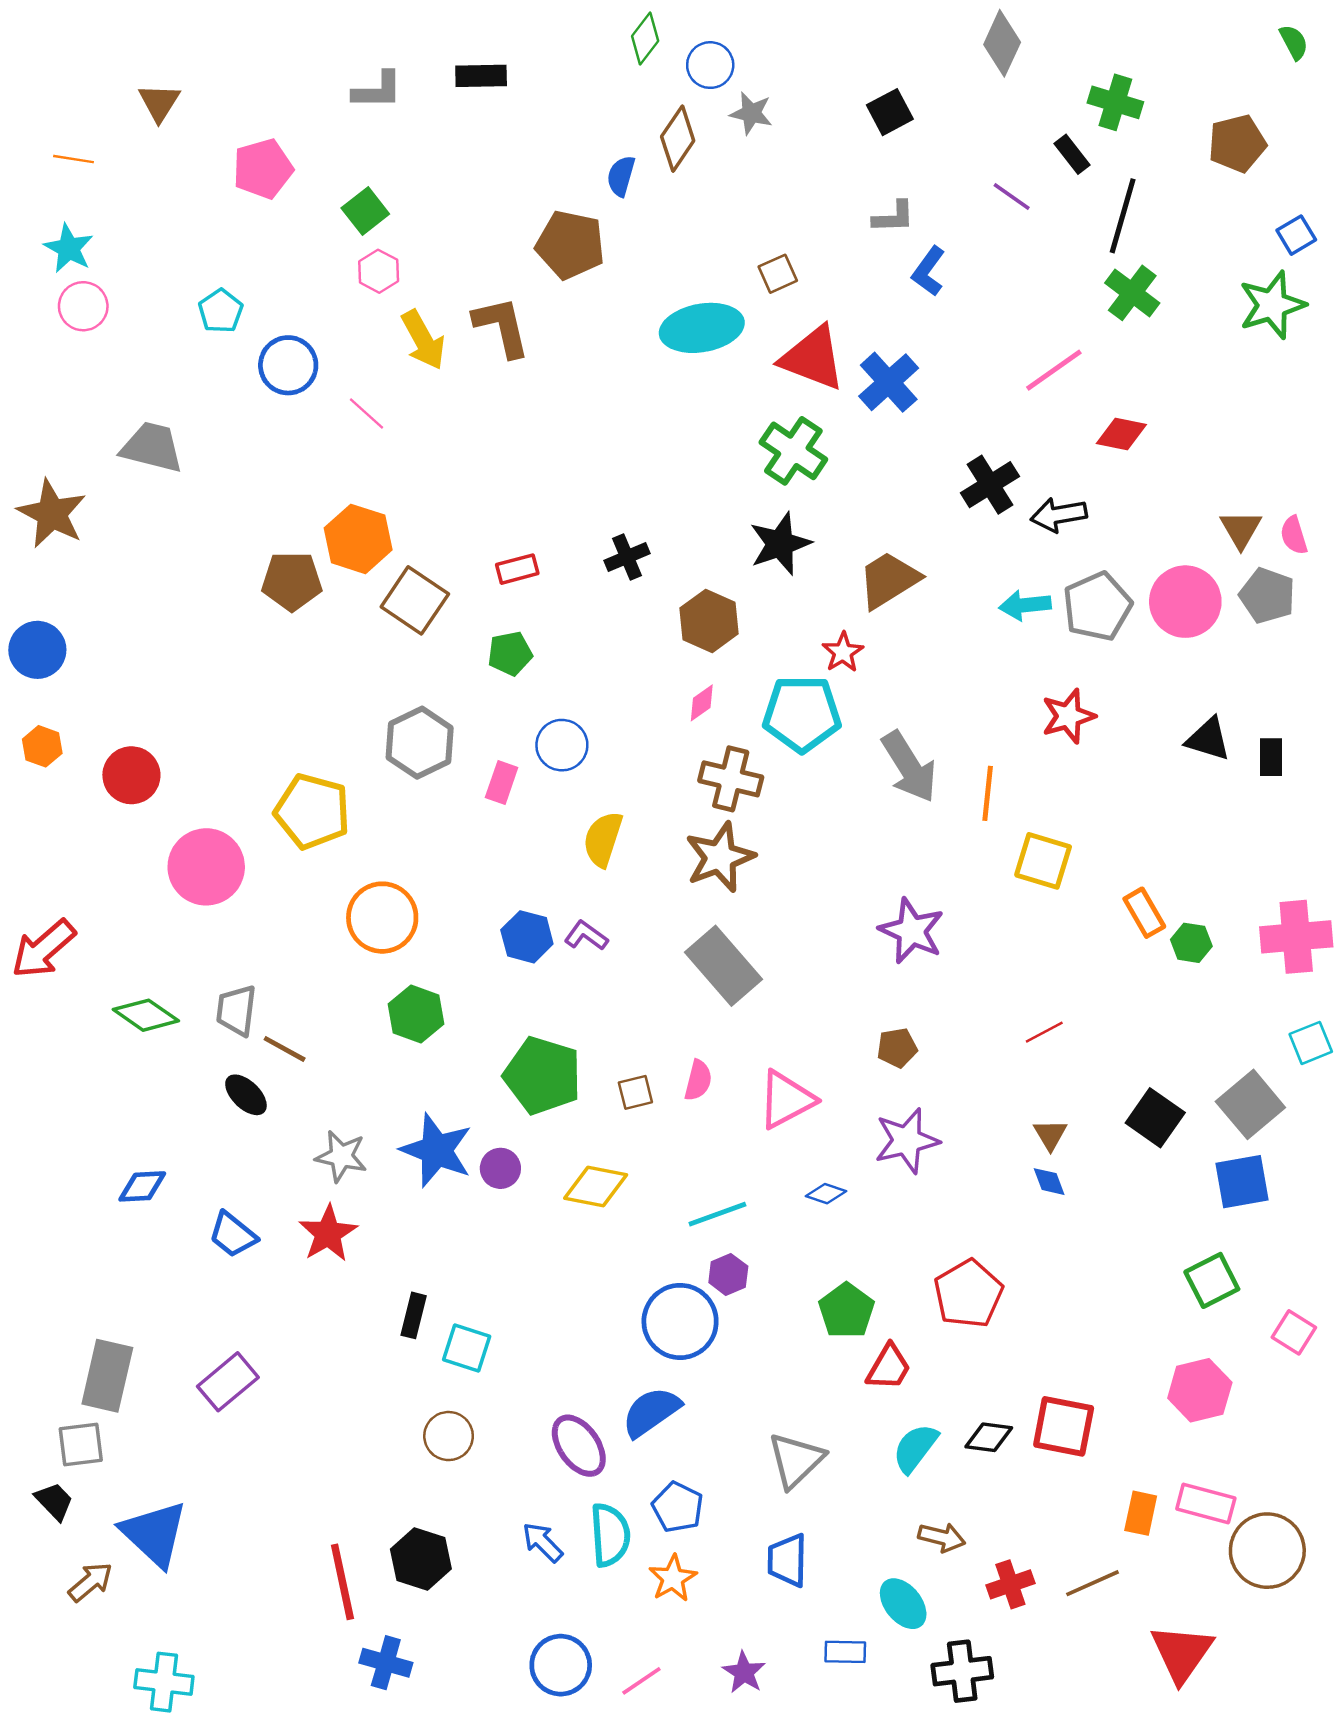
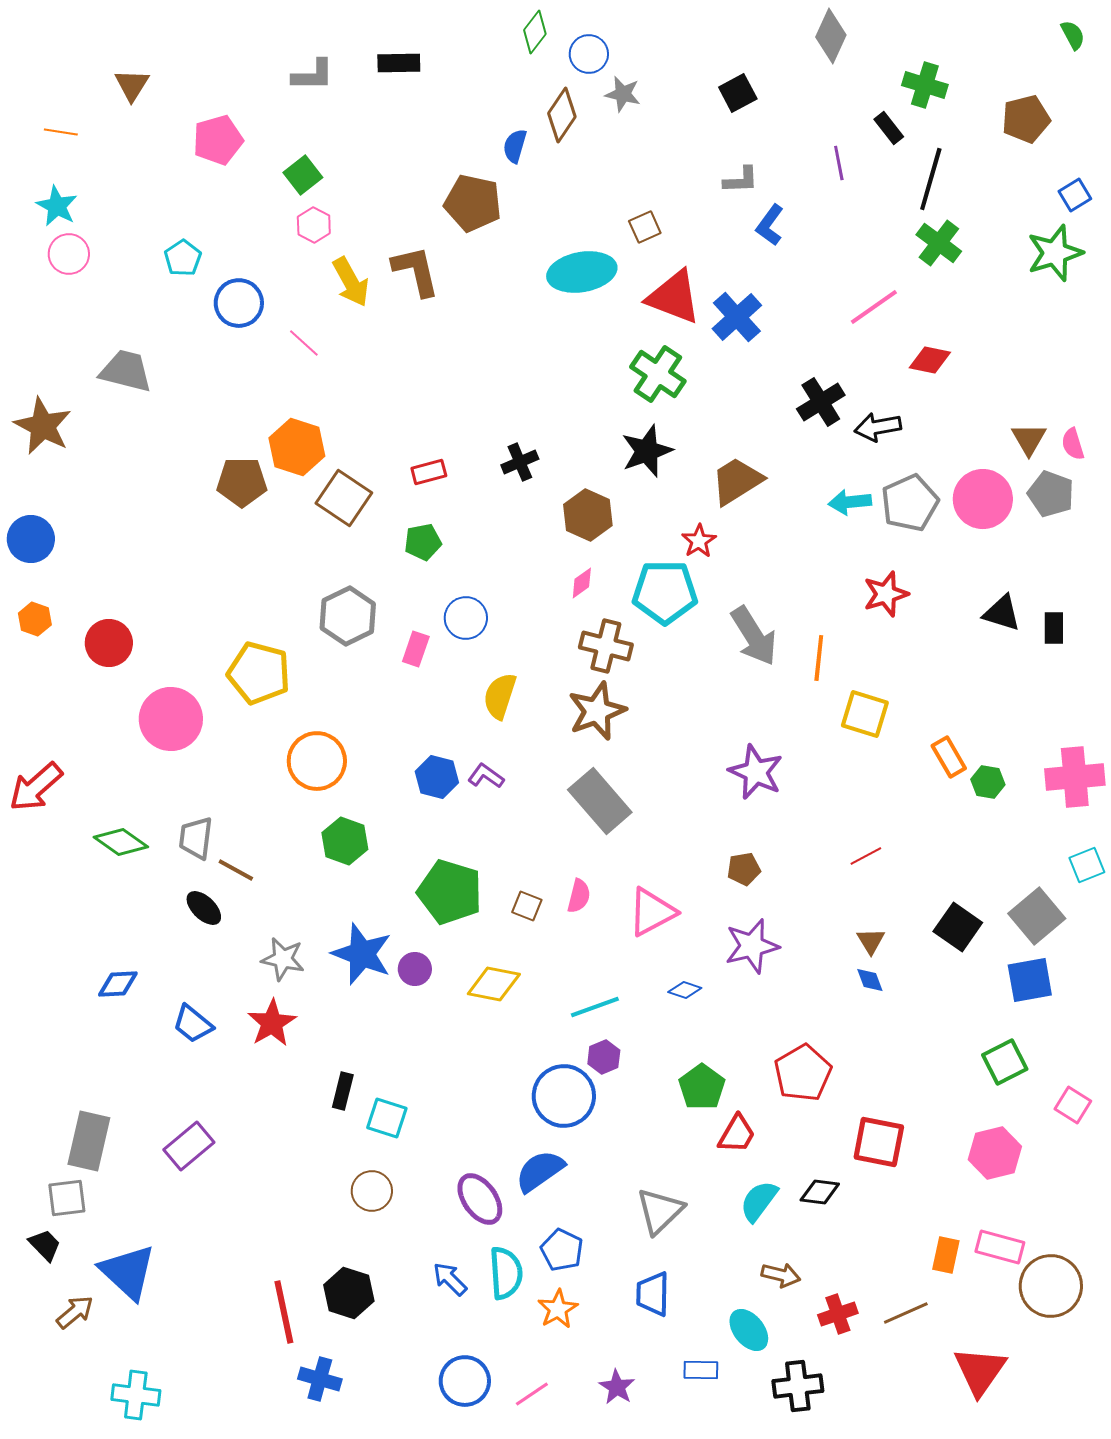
purple line: (1012, 196) -> (839, 163), turned 44
brown square: (635, 1092) -> (527, 906), turned 36
red square: (1064, 1426) -> (879, 1142), moved

